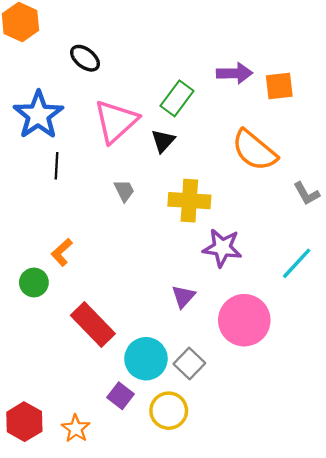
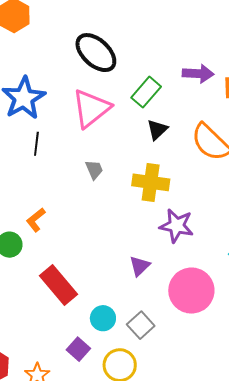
black ellipse: (85, 58) -> (96, 53), moved, size x1.6
black triangle: (163, 141) -> (157, 130), moved
cyan circle: (146, 359) -> (103, 318), size x0.7

